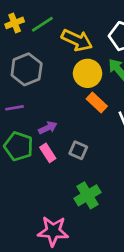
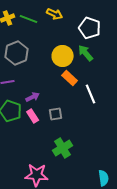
green line: (42, 24) -> (29, 19), turned 54
yellow arrow: (77, 40) -> (55, 14), moved, size x0.7
gray square: (78, 150) -> (56, 114), turned -32

